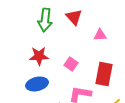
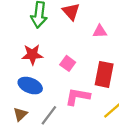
blue ellipse: (37, 84) -> (30, 86), turned 35

